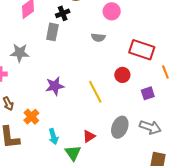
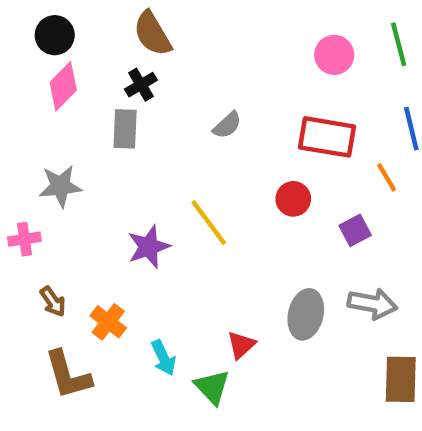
pink circle: (112, 11) -> (334, 55), moved
gray semicircle: (98, 37) -> (227, 125), turned -40
yellow line: (95, 92) -> (209, 223), moved

